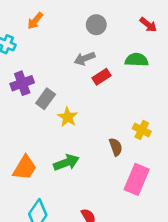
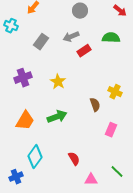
purple cross: (22, 83) -> (23, 78), moved
gray rectangle: (46, 99) -> (41, 42), moved
pink rectangle: (137, 179) -> (111, 130), size x0.6

